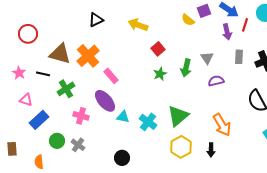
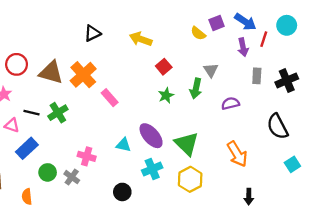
red circle: (28, 34) -> (17, 64), moved
gray triangle: (207, 58) -> (211, 70), moved
black line: (43, 74) -> (31, 113), moved
purple ellipse: (105, 101) -> (151, 136), moved
pink cross: (81, 116) -> (87, 156), moved
green triangle: (178, 116) -> (187, 144), turned -35
cyan cross: (148, 122) -> (152, 169), moved, turned 30
black arrow: (211, 150) -> (249, 197), moved

